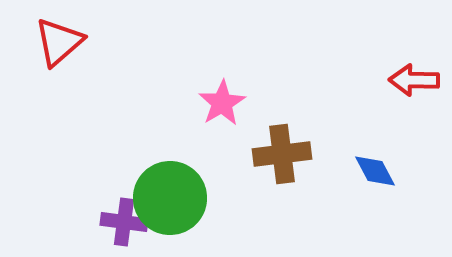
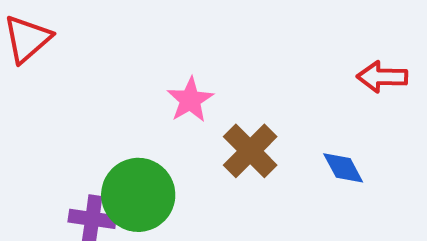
brown cross: (282, 154) -> (250, 151), turned -38

